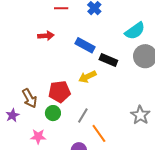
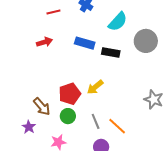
cyan semicircle: (135, 31) -> (118, 22), moved
yellow arrow: (87, 77) -> (95, 87), moved
gray line: (83, 115) -> (96, 121), moved, turned -42

